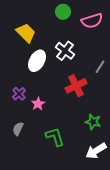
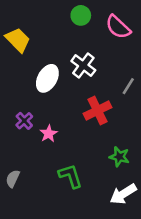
pink semicircle: (92, 21) -> (118, 27), turned 60
yellow trapezoid: (26, 33) -> (18, 40), moved
gray semicircle: (18, 129) -> (13, 179), moved

